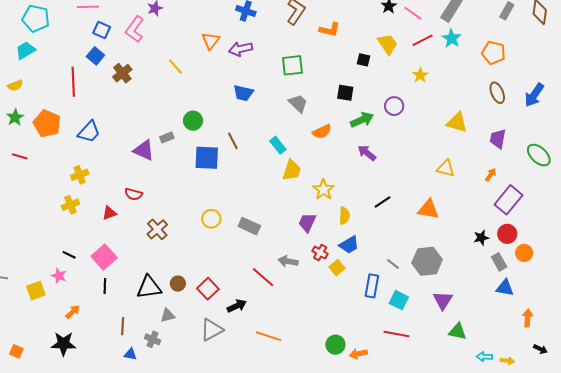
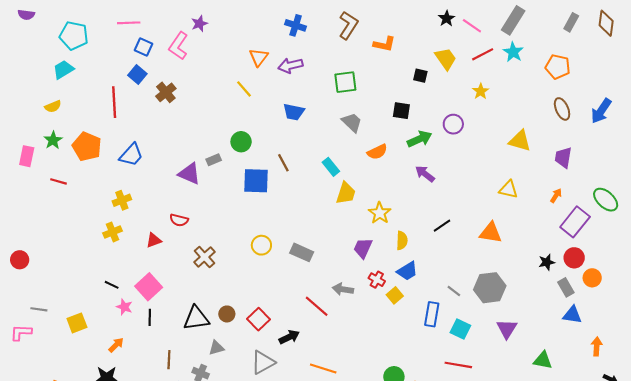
yellow line: (175, 67) -> (244, 89), moved
green ellipse: (539, 155) -> (606, 200), moved
pink star: (59, 276) -> (124, 307), moved
green triangle: (458, 331) -> (543, 360), moved

